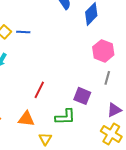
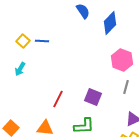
purple square: (82, 96) -> (93, 97), moved

